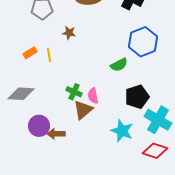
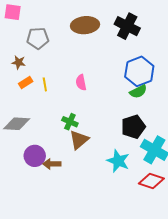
brown star: (69, 33) -> (19, 62), moved
green semicircle: (119, 65) -> (138, 92), moved
pink semicircle: (93, 96) -> (81, 82), moved

